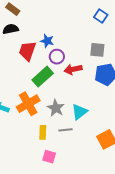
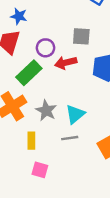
blue star: (47, 41) -> (19, 16), moved
gray square: (97, 50) -> (81, 36), moved
gray line: (65, 130) -> (70, 138), moved

